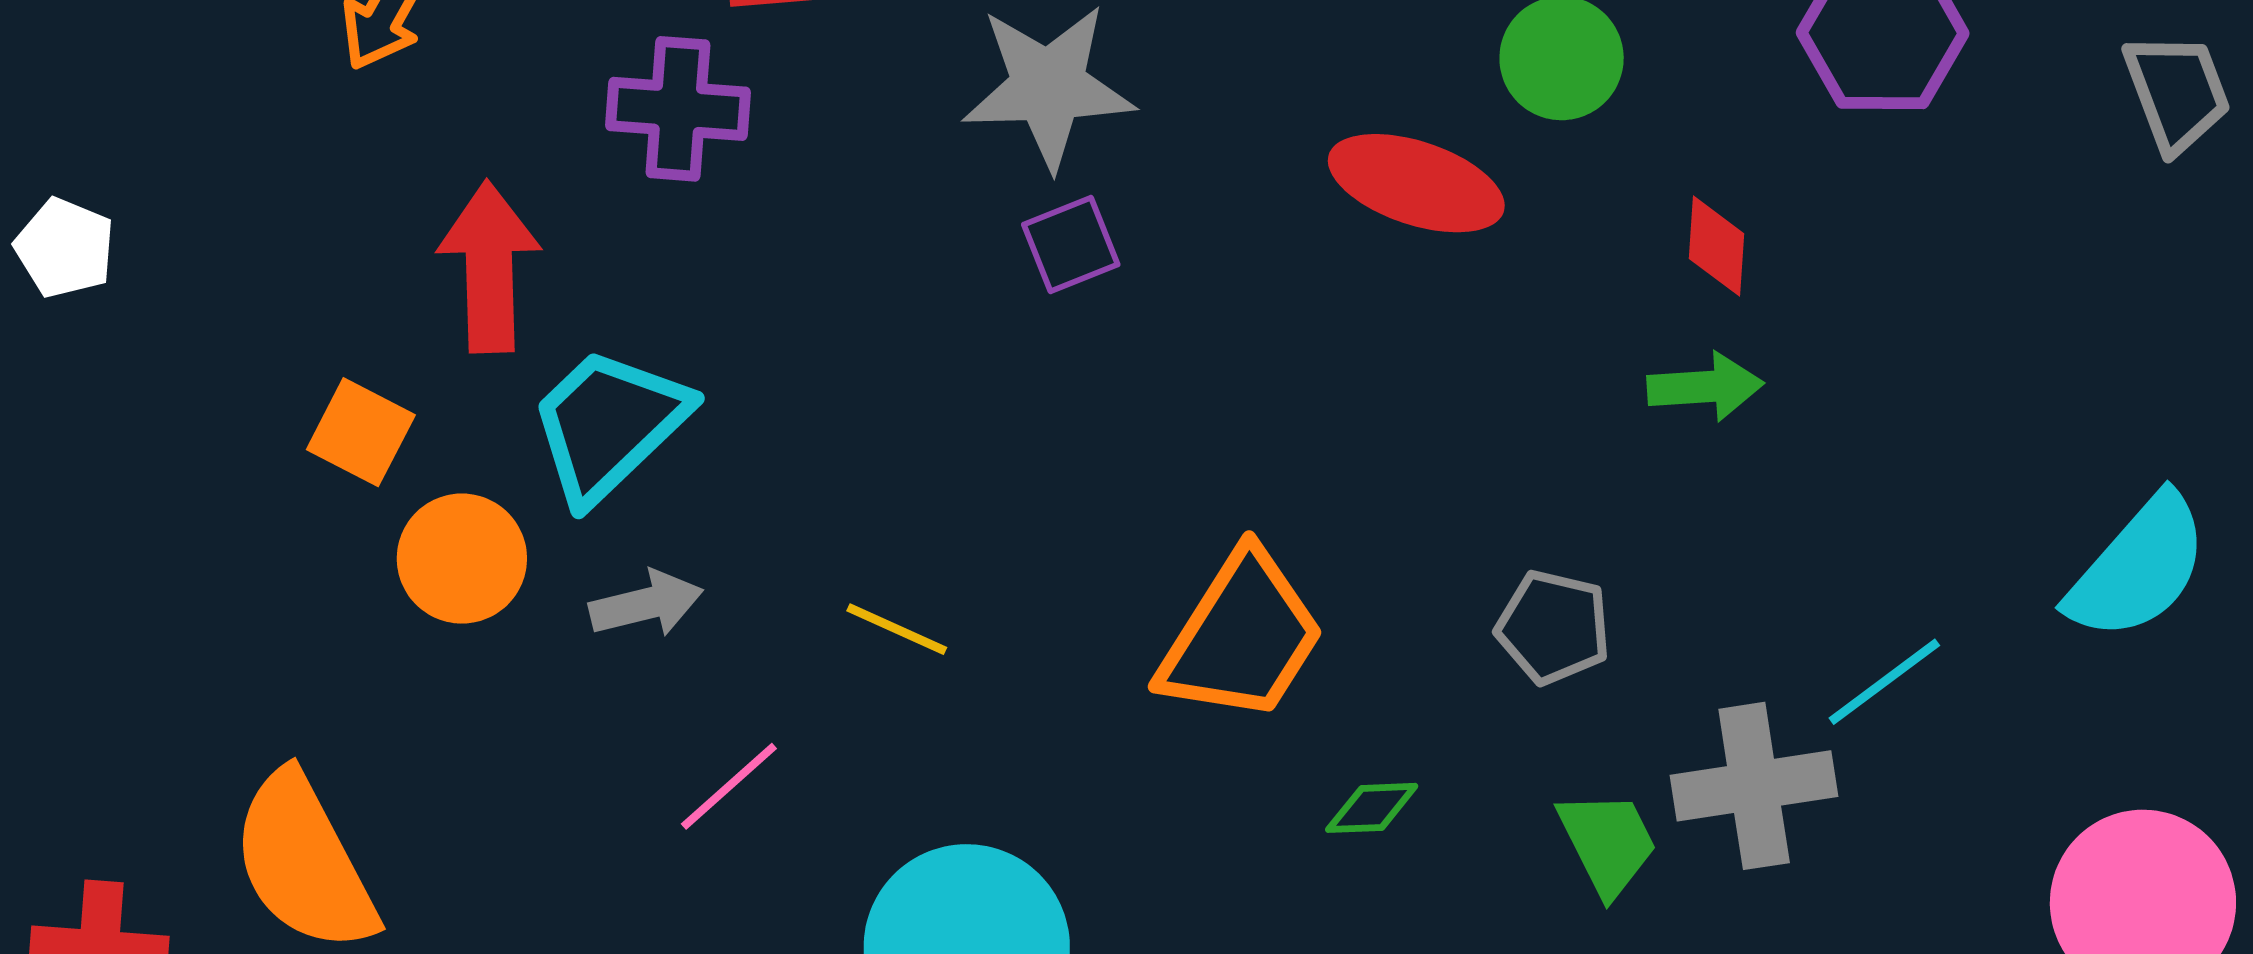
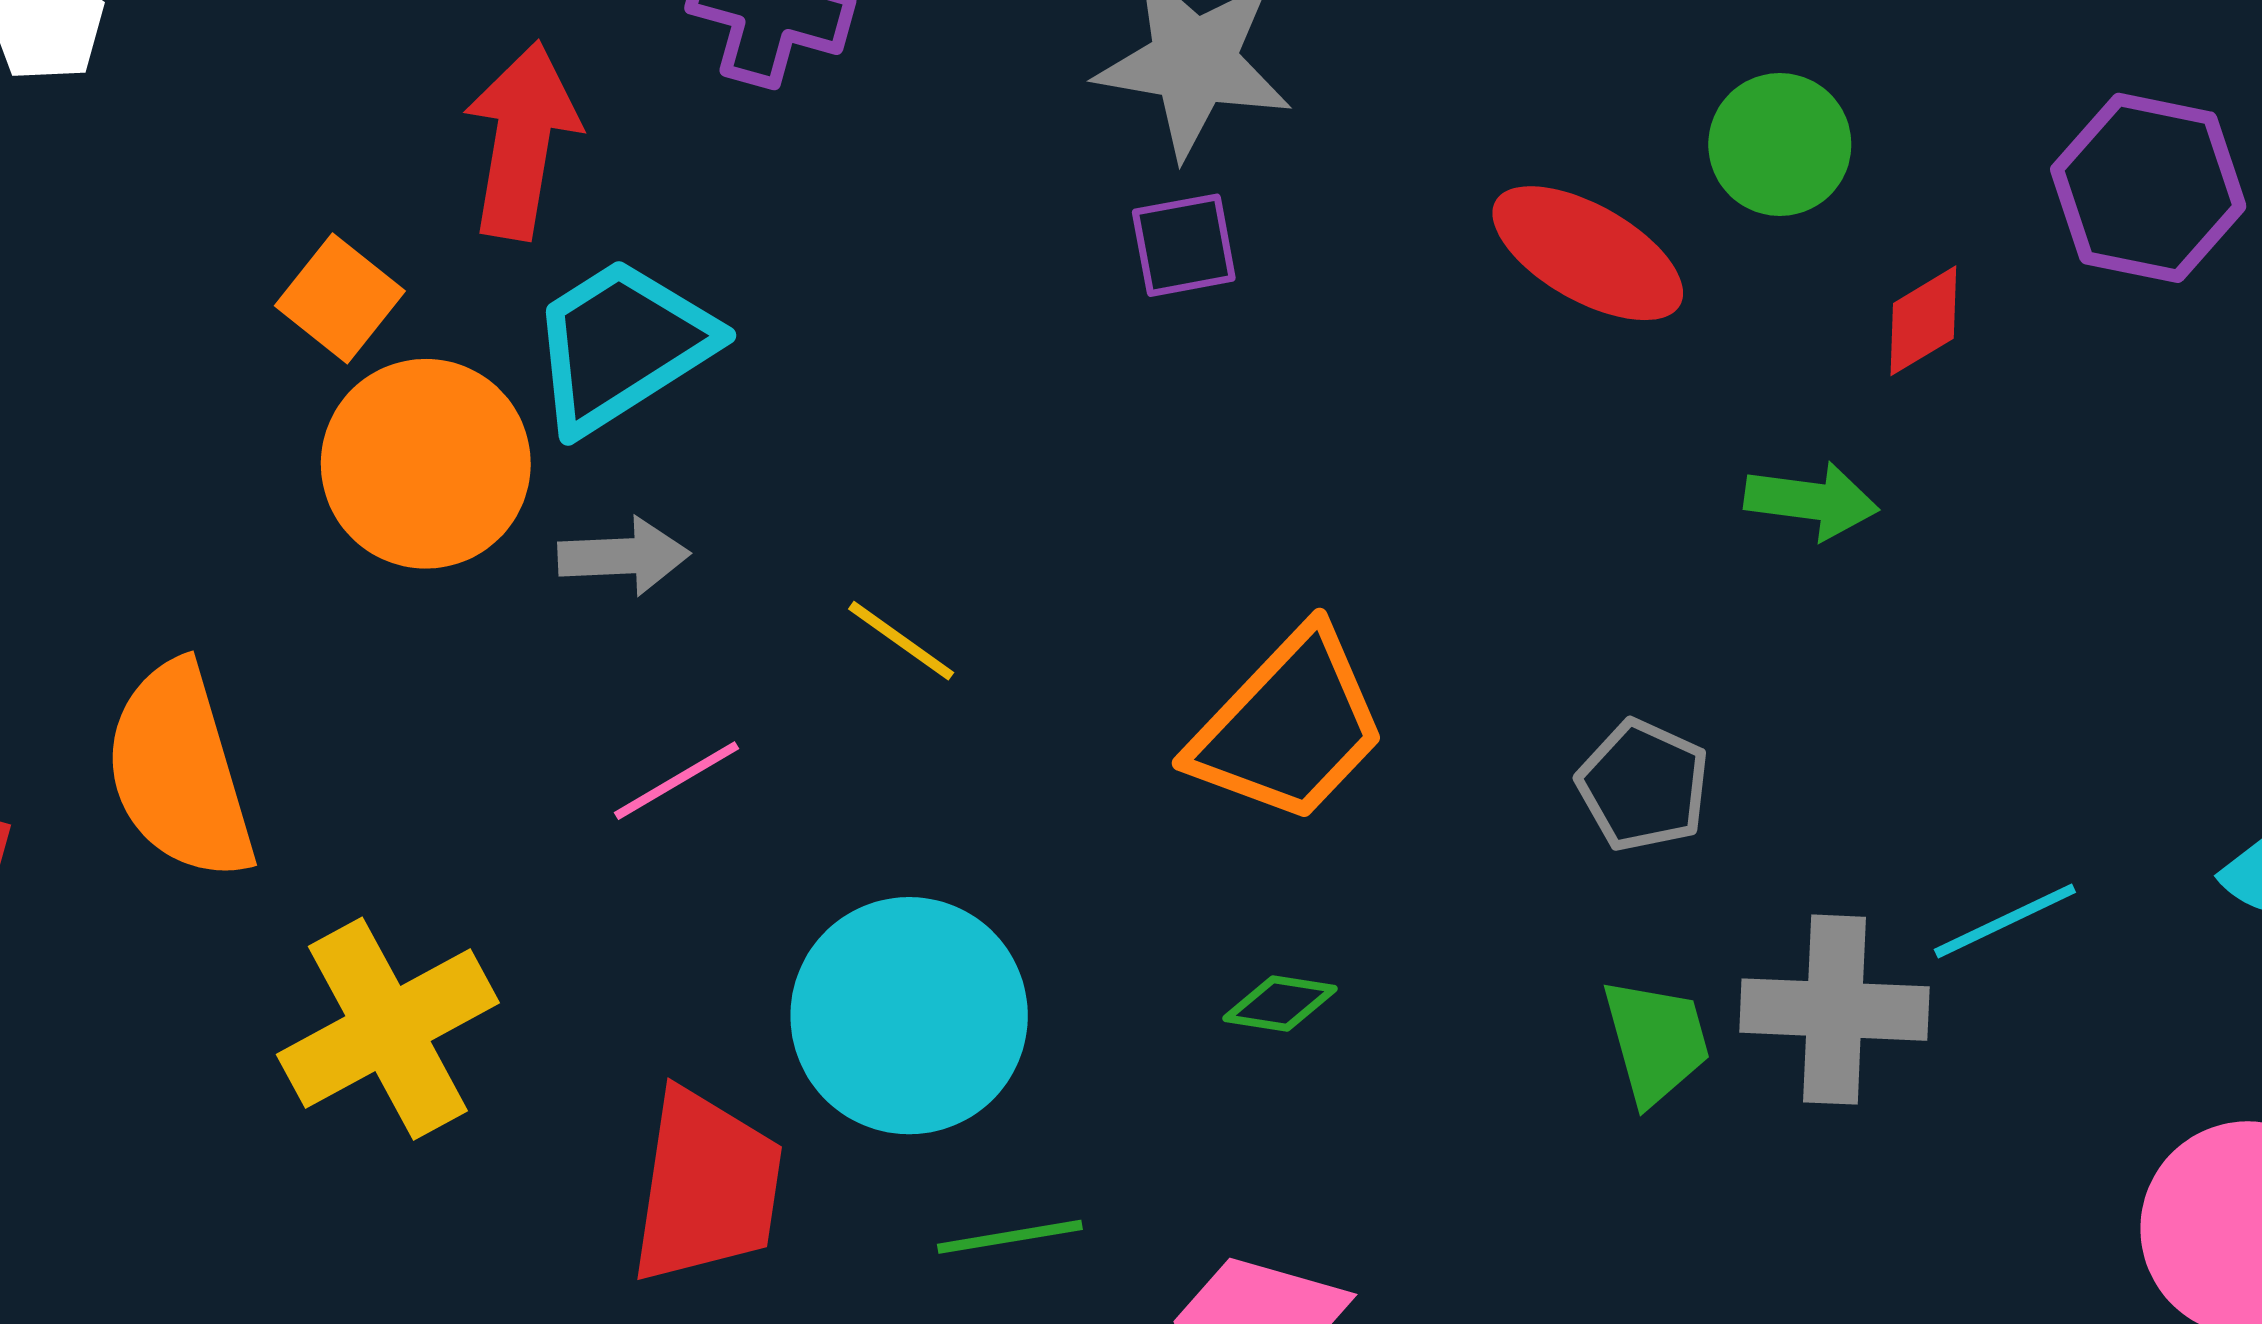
red diamond: (1717, 246) -> (1923, 321), moved, turned 44
green arrow: (1705, 387) -> (1812, 501), moved
orange circle: (462, 559) -> (426, 464), size x1.4
green diamond: (1372, 808) -> (1280, 1004), moved

